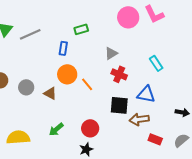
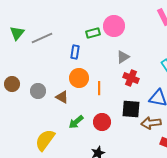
pink circle: (128, 17) -> (114, 26), moved
orange line: (87, 84) -> (99, 88), turned 40
red circle: (90, 128) -> (102, 122), moved
green arrow: (56, 129) -> (76, 122), moved
yellow semicircle: (18, 137) -> (45, 140), moved, turned -50

